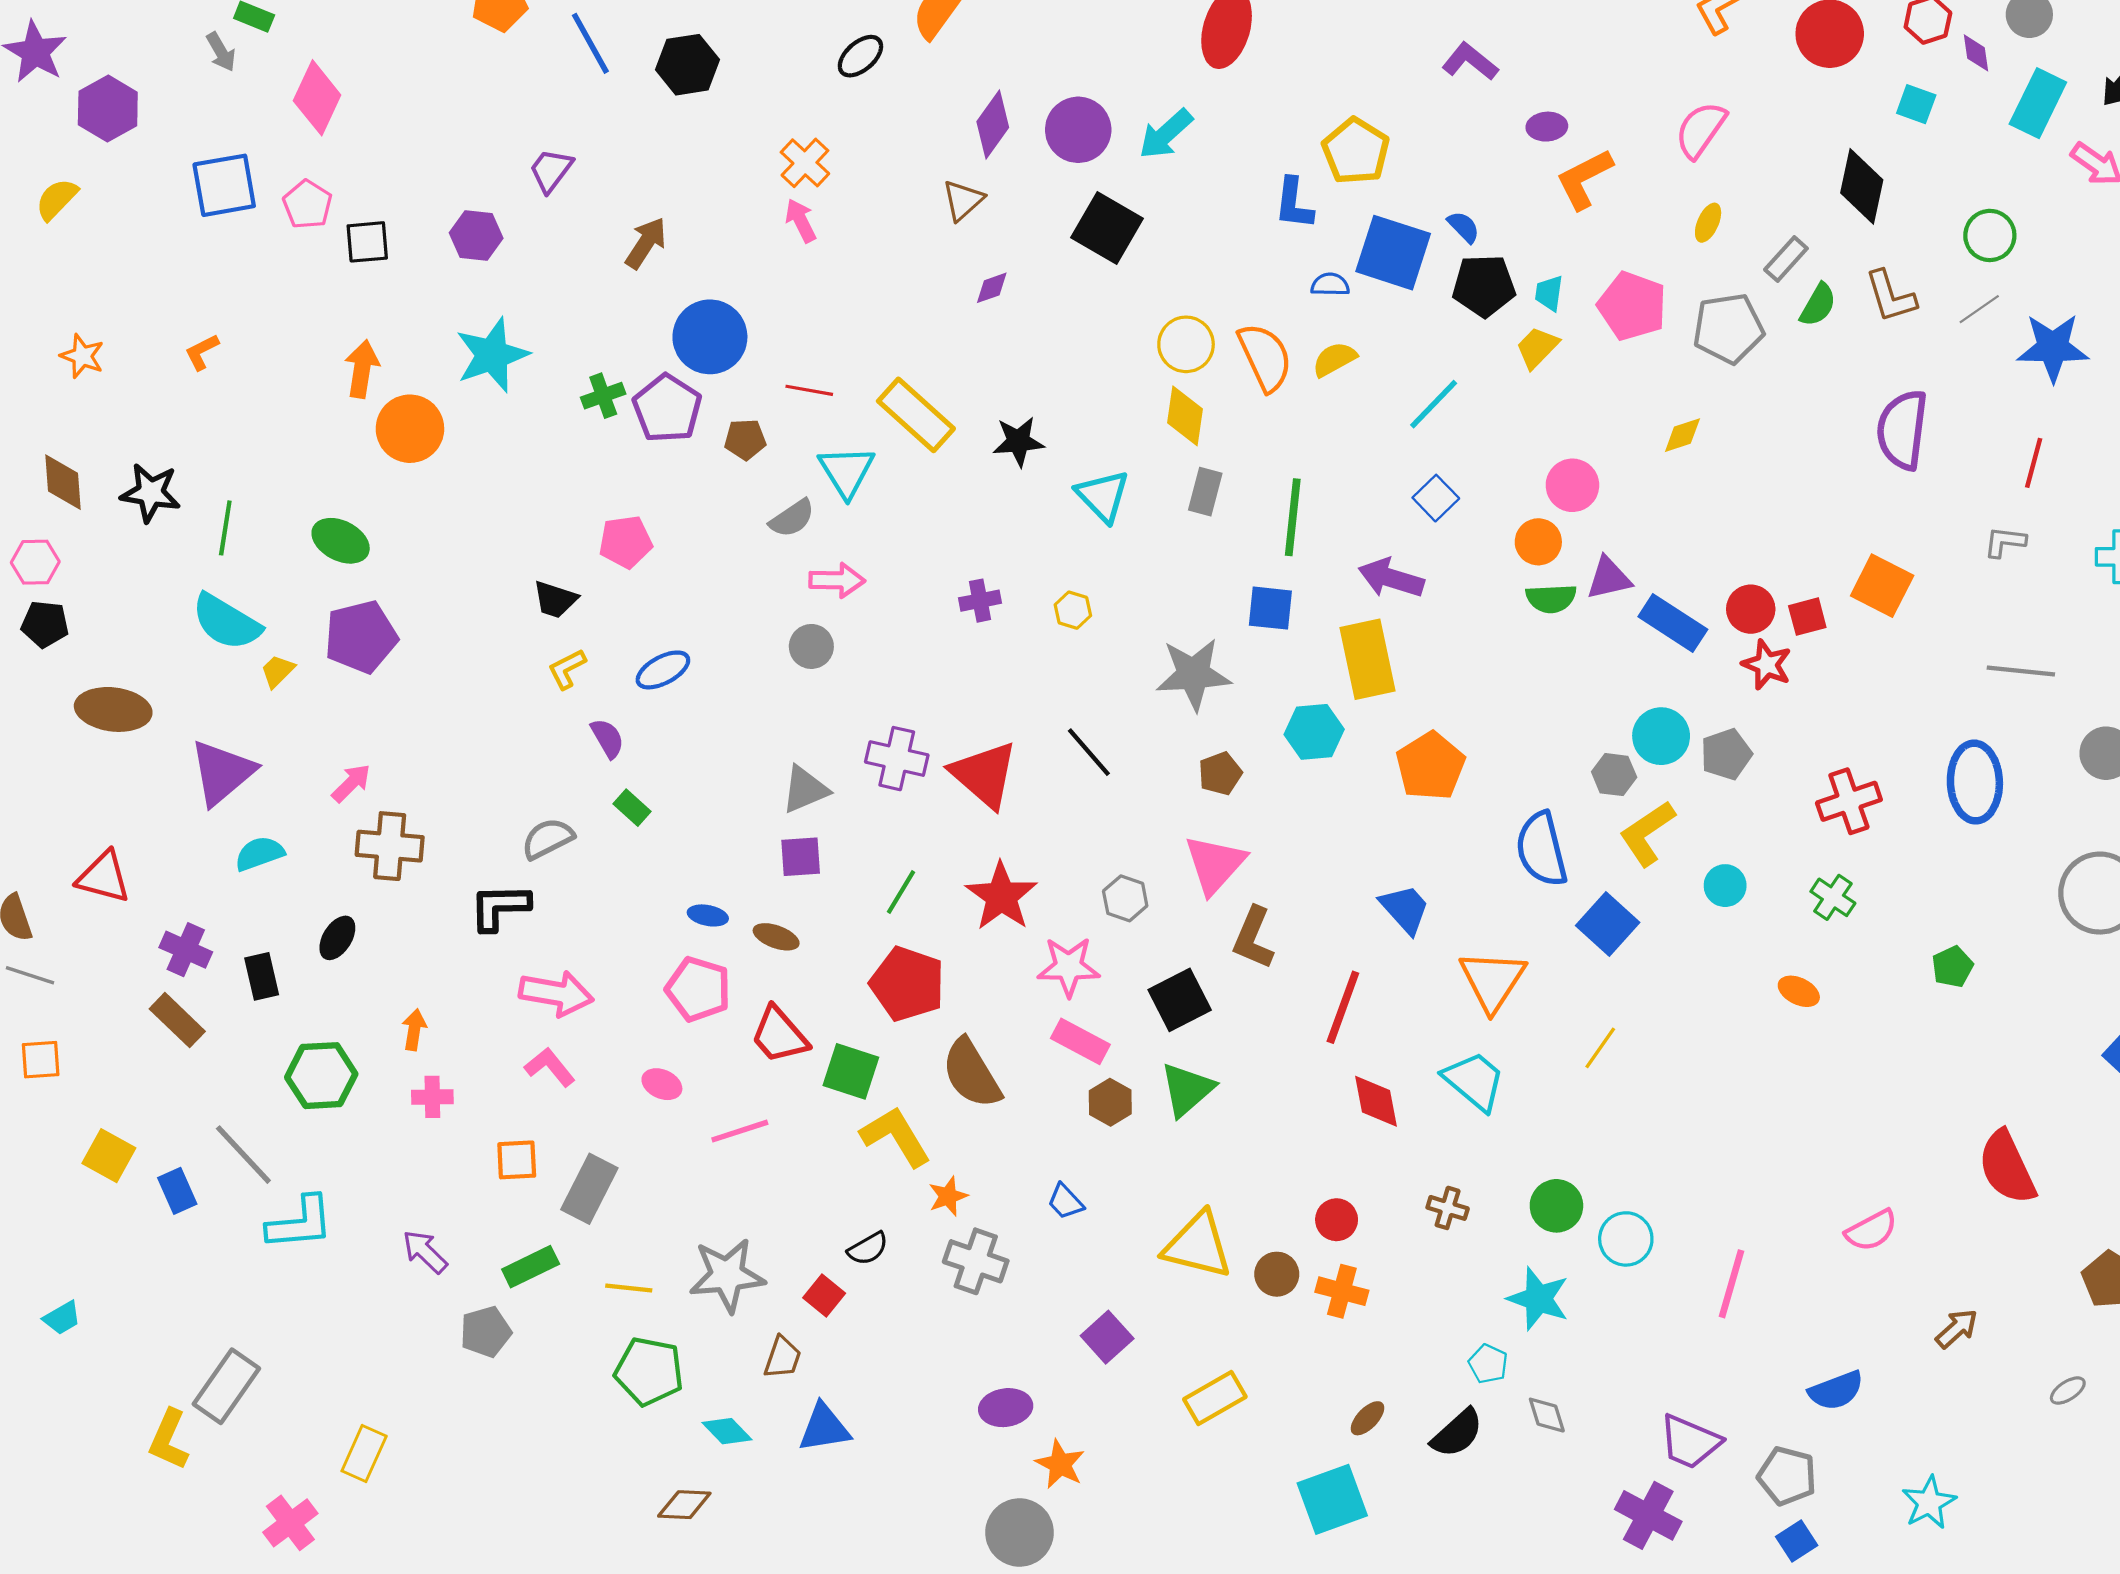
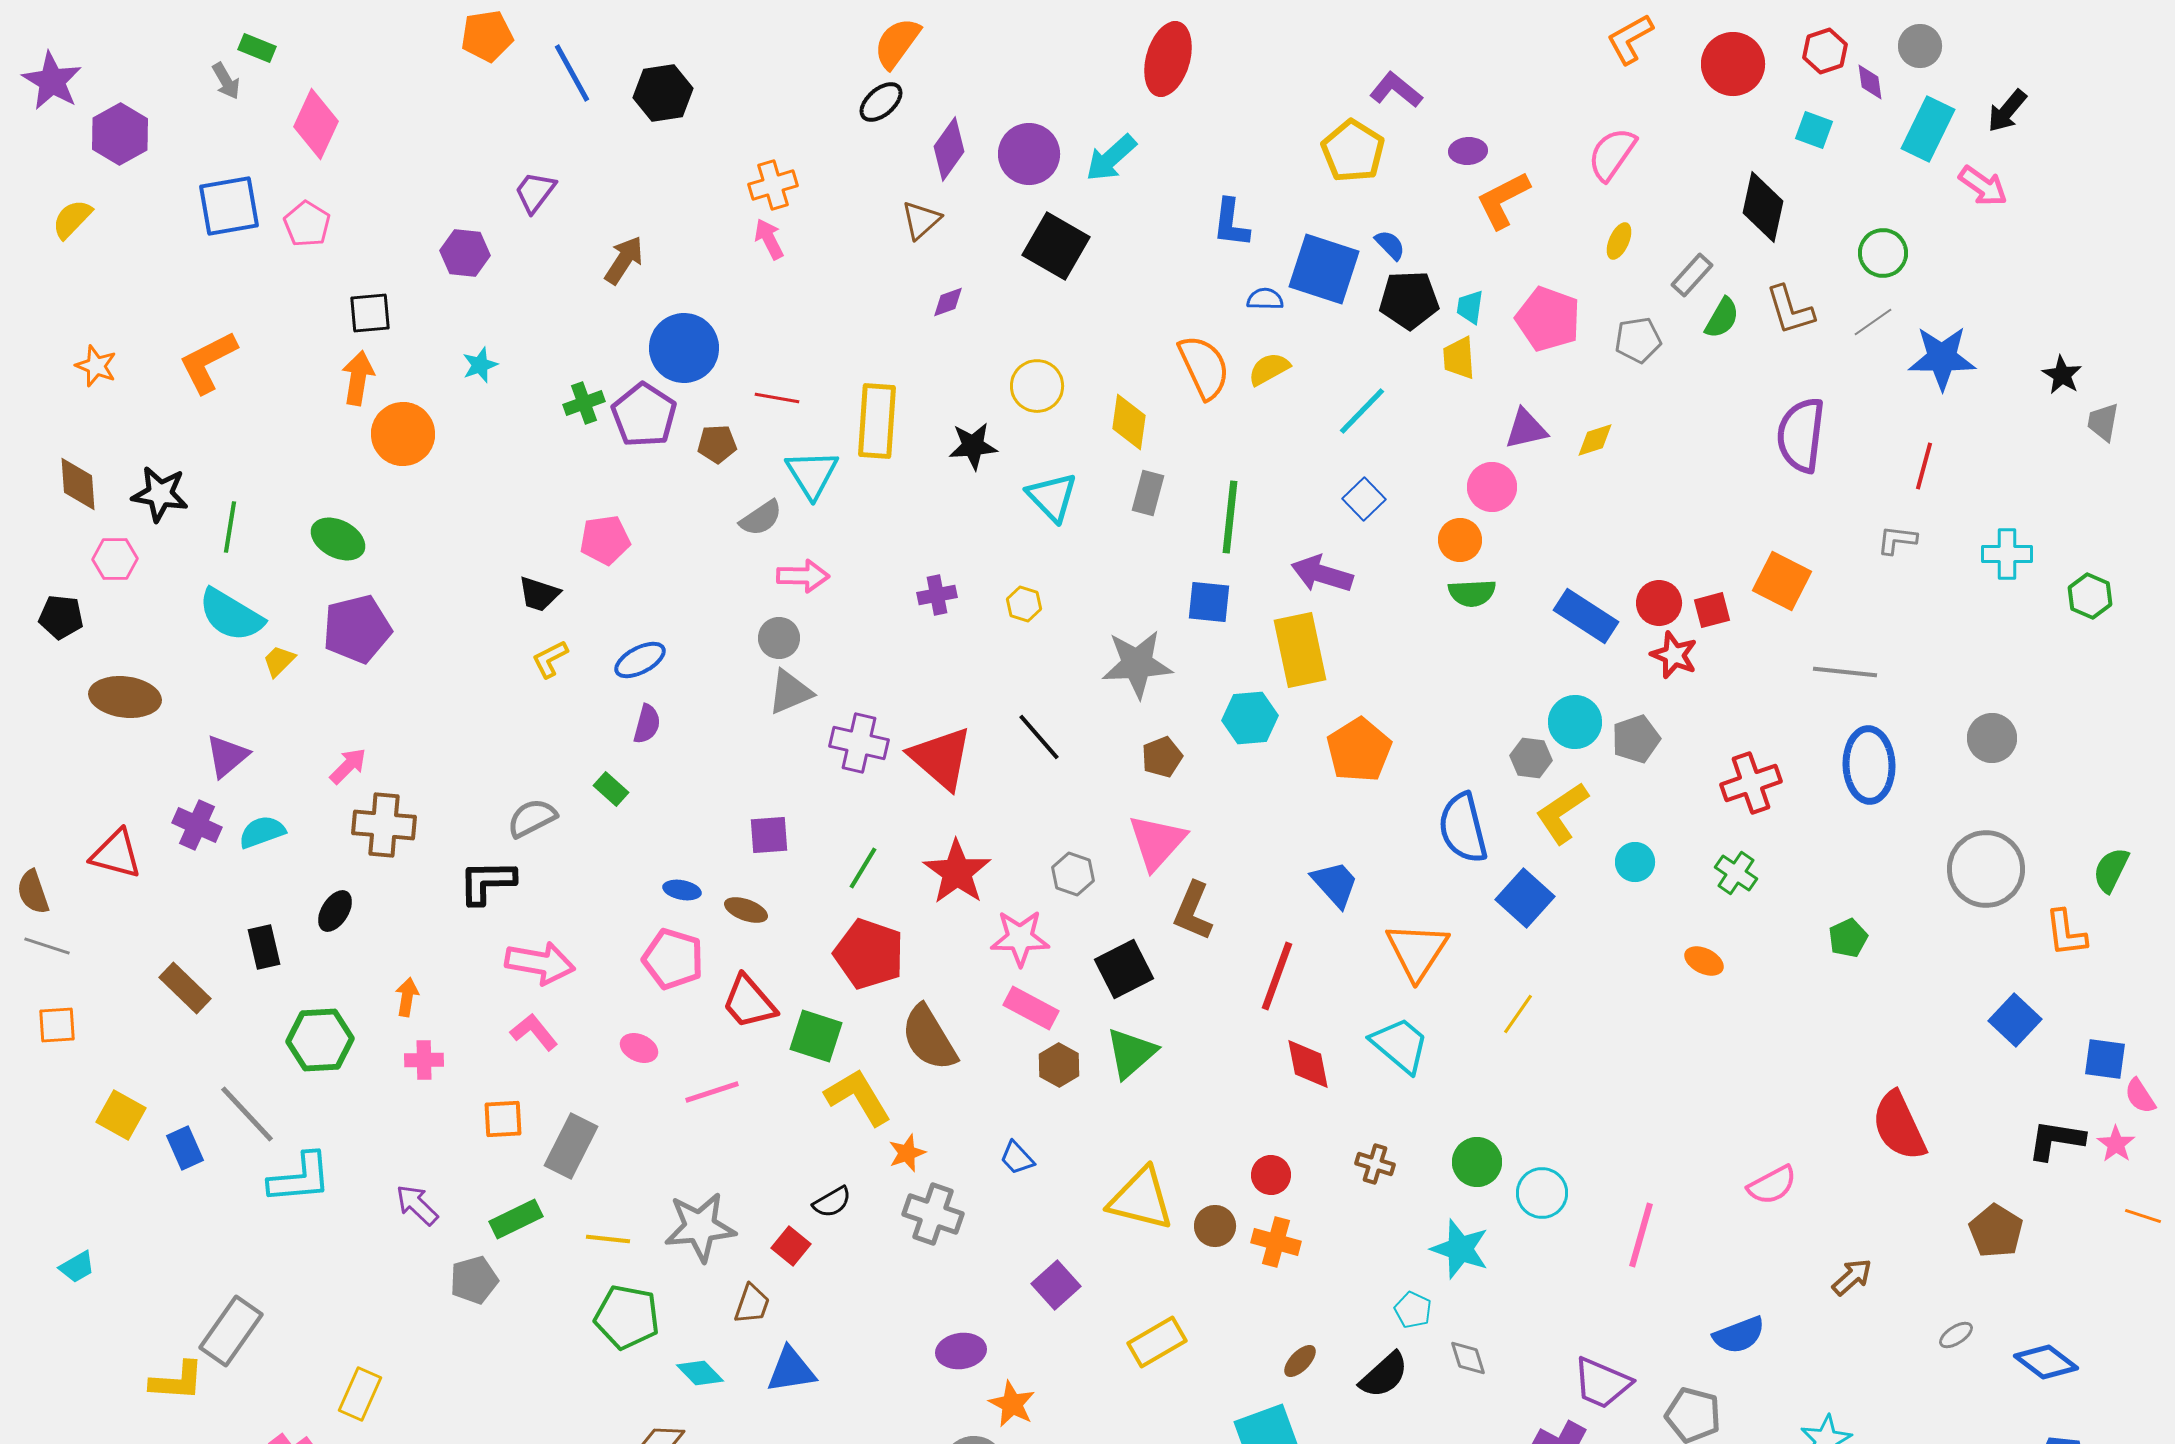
black ellipse: (860, 56) -> (881, 102), moved
yellow pentagon: (1356, 151) -> (1353, 151), moved
orange cross: (805, 163) -> (773, 185), turned 30
black square: (367, 242) -> (370, 313), moved
gray pentagon: (1728, 328) -> (1638, 340), size x0.7
yellow circle: (1186, 344) -> (1037, 386), moved
yellow trapezoid: (1537, 348) -> (1459, 358), turned -48
orange L-shape: (202, 352) -> (208, 362), size x1.8
cyan star: (492, 355) -> (480, 365), size x0.5
yellow rectangle: (916, 415) -> (877, 421), turned 52
pink hexagon: (35, 562) -> (115, 559), moved
purple triangle: (1609, 578) -> (1526, 429), moved
gray line: (2021, 671) -> (1845, 672), moved
purple semicircle: (607, 738) -> (647, 724), moved, turned 45
purple triangle: (222, 772) -> (227, 756), size x0.7
gray triangle: (805, 790) -> (790, 692), moved
purple cross: (186, 950) -> (197, 825), moved
yellow L-shape: (169, 1440) -> (177, 1381), turned -110

